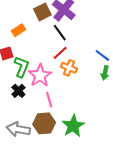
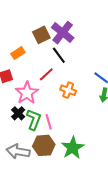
red line: (60, 53) -> (46, 74), moved
green L-shape: (22, 67) -> (34, 120), moved
pink star: (40, 75) -> (27, 93), moved

